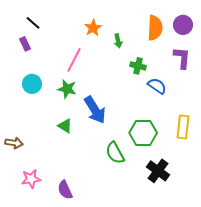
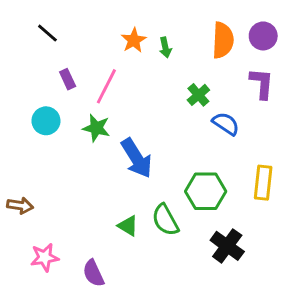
green arrow: (118, 41) -> (165, 47), moved
purple rectangle: (25, 44) -> (68, 79), moved
green cross: (138, 66) -> (198, 95), turned 35
green triangle: (65, 126) -> (128, 226), moved

